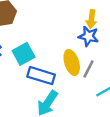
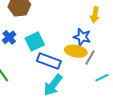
blue star: (88, 36) -> (82, 37), moved
yellow ellipse: (72, 62) -> (76, 51), turned -65

